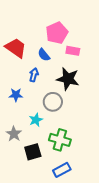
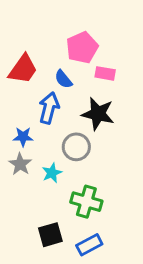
red trapezoid: (16, 48) -> (23, 69), turned 90
blue arrow: (34, 75) -> (49, 108), size x1.5
gray star: (14, 134) -> (20, 164), moved
black square: (33, 152) -> (50, 235), moved

